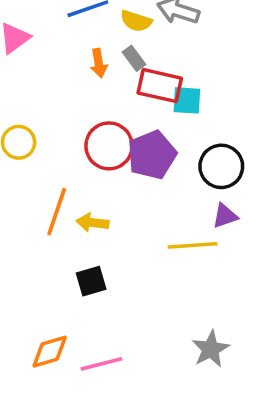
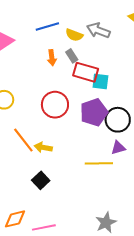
purple pentagon: (152, 155) -> (94, 112), moved
orange line: (57, 212) -> (23, 140), turned -60
black square: (91, 281) -> (41, 180), turned -30

